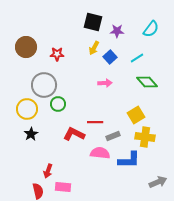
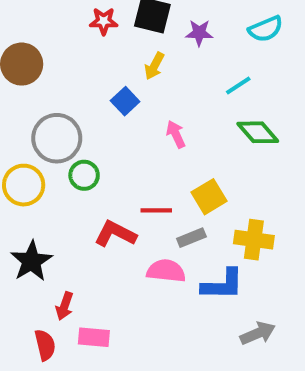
cyan semicircle: (151, 29) -> (266, 29), turned 30
red star: (57, 54) -> (104, 21), moved
blue square: (110, 57) -> (125, 101), moved
pink arrow: (105, 83) -> (176, 134), turned -112
yellow square: (136, 115) -> (209, 197), moved
black star: (31, 134) -> (31, 261), moved, size x1.5
gray arrow: (158, 182) -> (258, 333), moved

